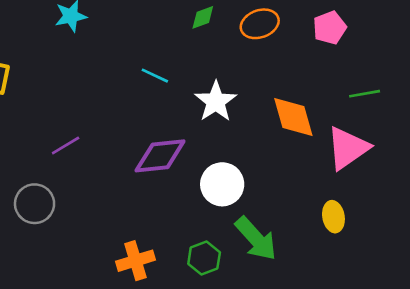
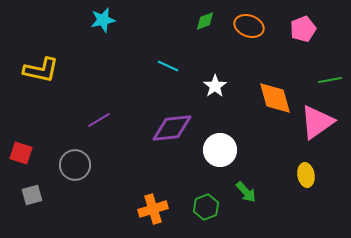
orange ellipse: (260, 24) -> (249, 26), turned 40
white star: (216, 101) -> (215, 86), size x0.7
green arrow: (256, 239) -> (246, 192), size x0.6

